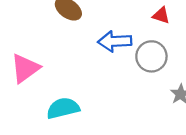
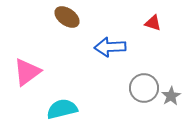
gray circle: (151, 56) -> (144, 88), moved

